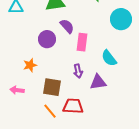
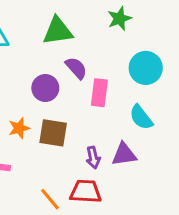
cyan circle: (121, 19) -> (146, 68), moved
purple arrow: (78, 71) -> (93, 158), moved
brown square: (52, 87) -> (53, 133), moved

